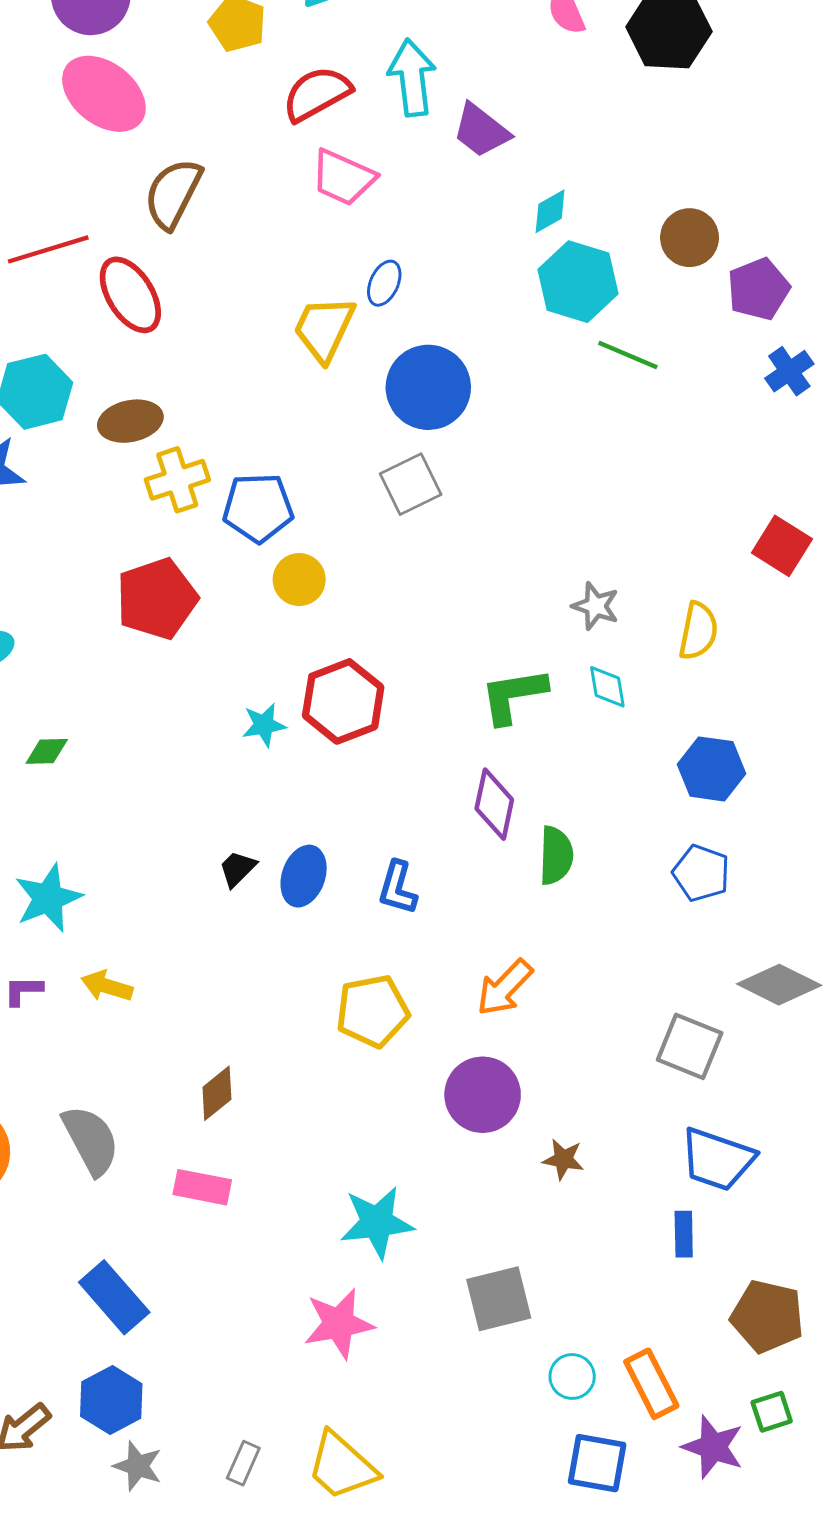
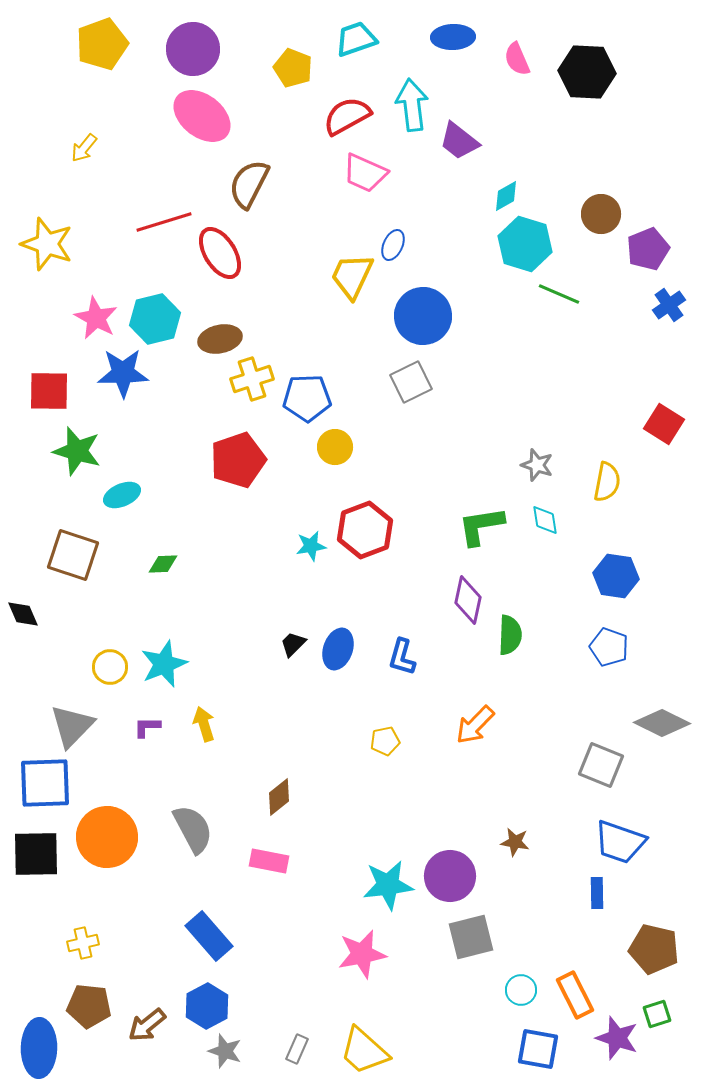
yellow arrow: (107, 986) -> (204, 724), turned 56
yellow pentagon: (373, 1011) -> (385, 741), size x0.6
purple circle: (483, 1095) -> (450, 876), moved

